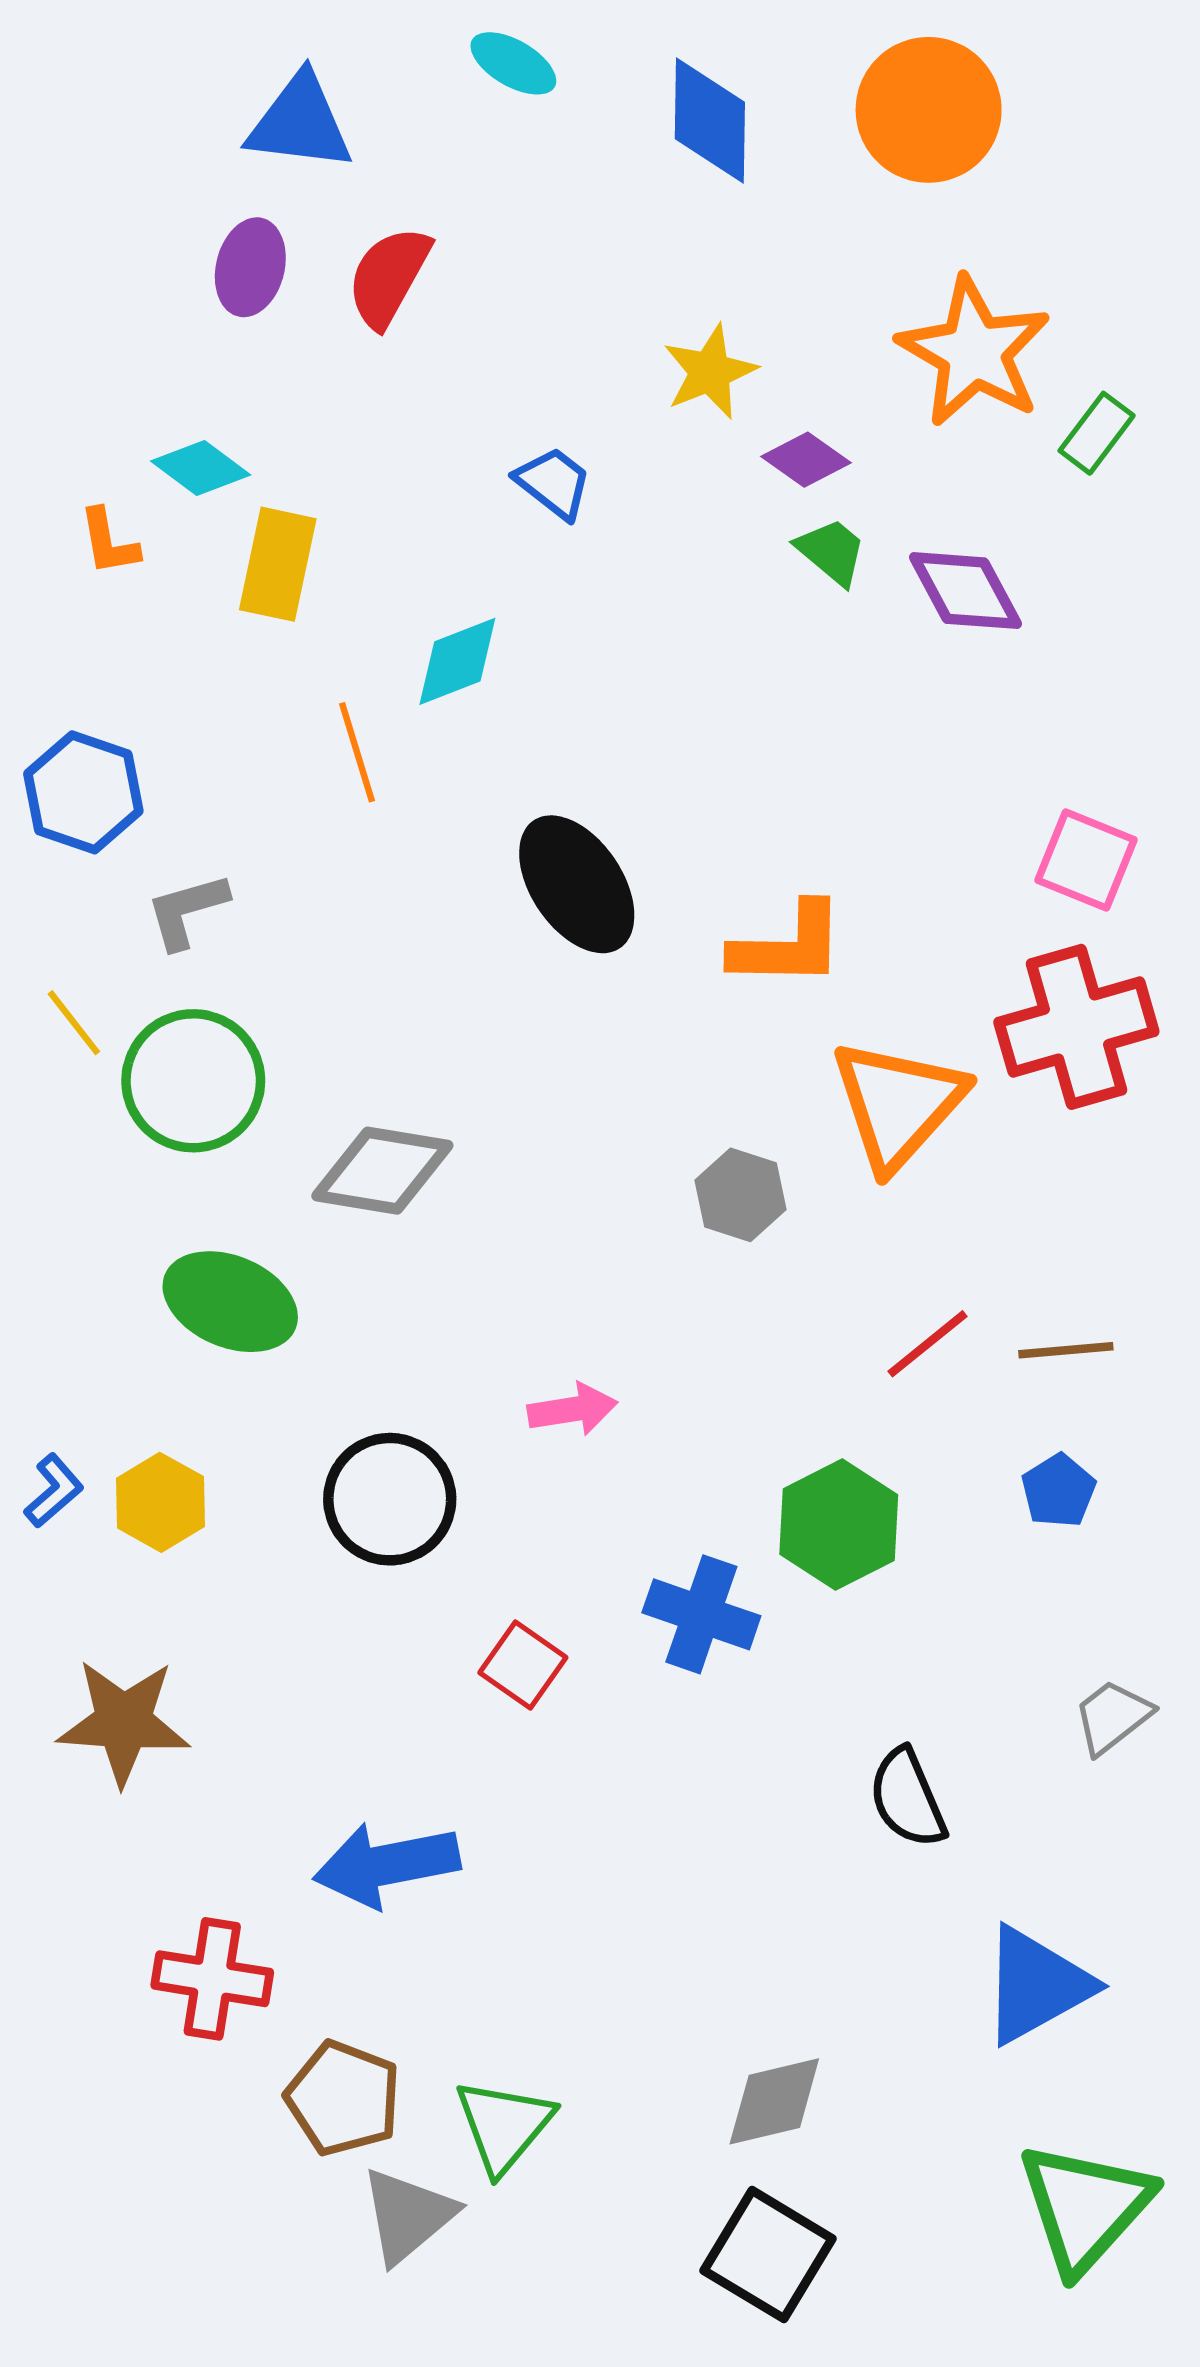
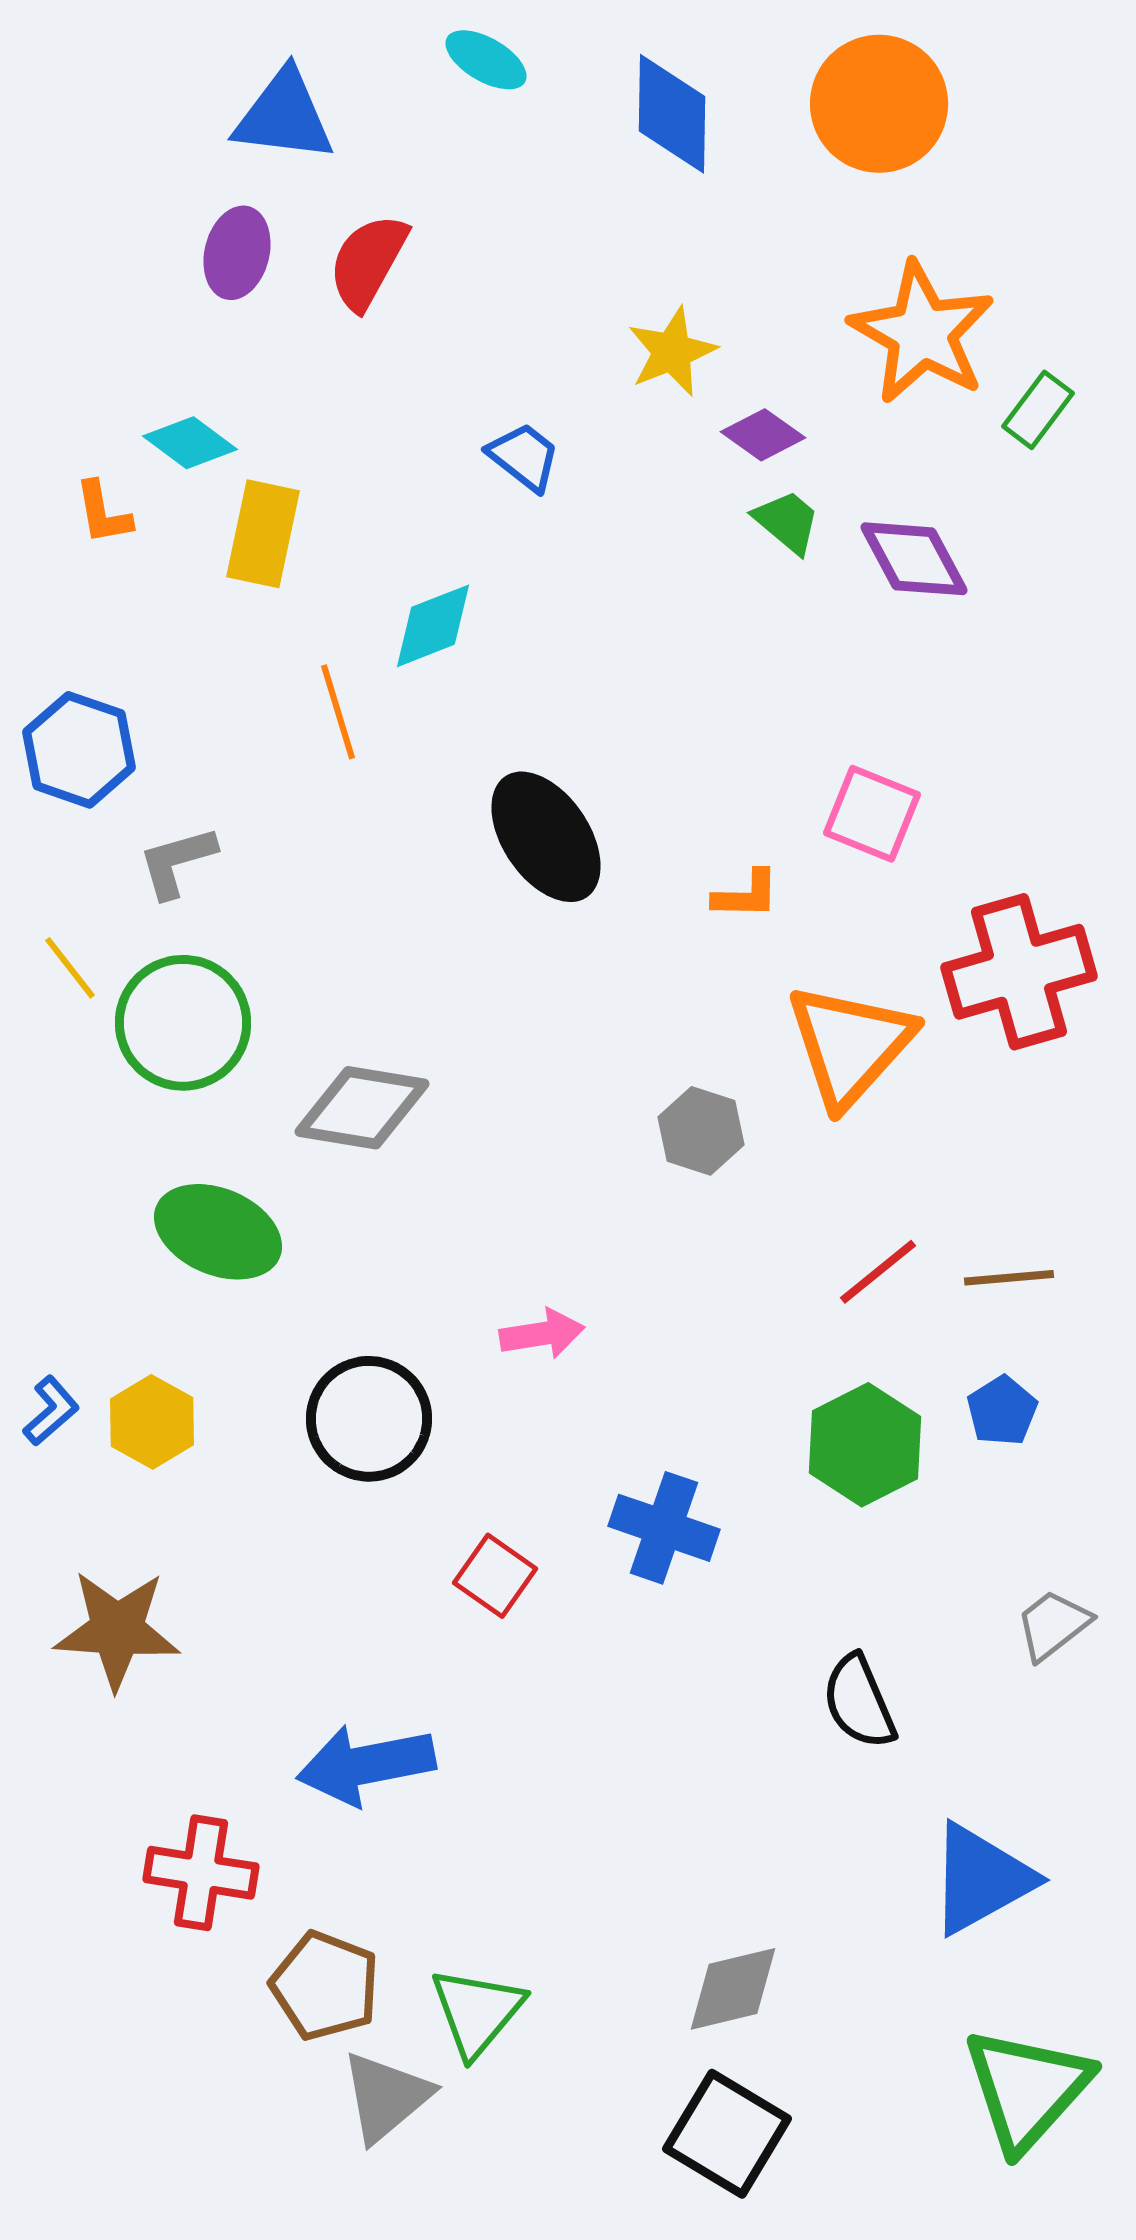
pink square: (1086, 860) -> (872, 814), moved
orange L-shape: (788, 946) -> (746, 895), size x0.6
green hexagon: (839, 1525) -> (865, 1445), moved

